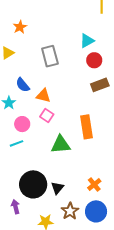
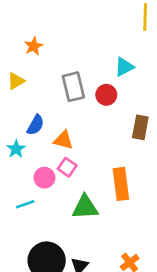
red circle: (94, 60) -> (106, 95), moved
blue semicircle: (23, 85) -> (35, 125), turned -112
brown rectangle: (100, 85) -> (140, 127), turned -60
pink circle: (22, 124) -> (44, 178), moved

